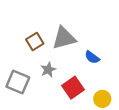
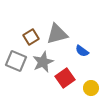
gray star: (48, 70) -> (43, 62), size x1.5
gray square: (18, 82) -> (16, 61), moved

